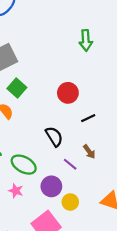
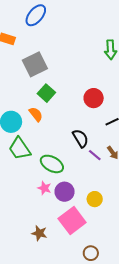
purple line: (70, 164) -> (95, 155), moved
purple circle: (51, 186) -> (65, 192), moved

